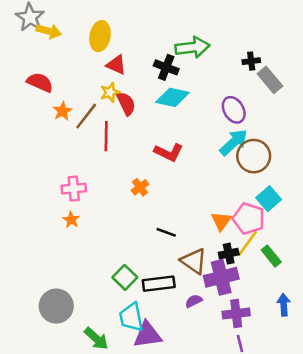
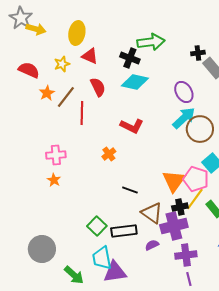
yellow star: (110, 92) -> (62, 64), moved
orange triangle: (221, 221) -> (174, 181), size x1.4

